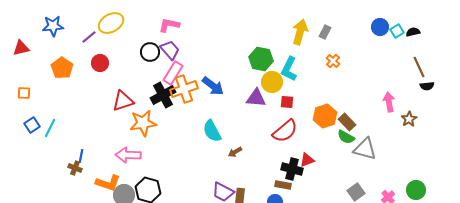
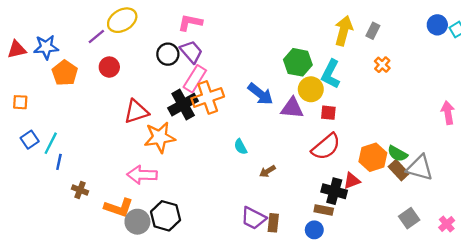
blue star: (53, 26) -> (46, 47), moved
blue arrow: (213, 86) -> (260, 94), moved
orange hexagon: (325, 116) -> (373, 157), moved
brown rectangle: (347, 122) -> (399, 170), moved
cyan semicircle: (212, 131) -> (240, 147), size x0.6
blue line: (81, 156) -> (59, 162), moved

